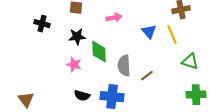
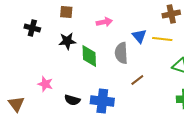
yellow line: (172, 35) -> (162, 39), turned -60
pink star: (74, 65) -> (45, 84), moved
gray semicircle: (124, 66) -> (121, 53), moved

